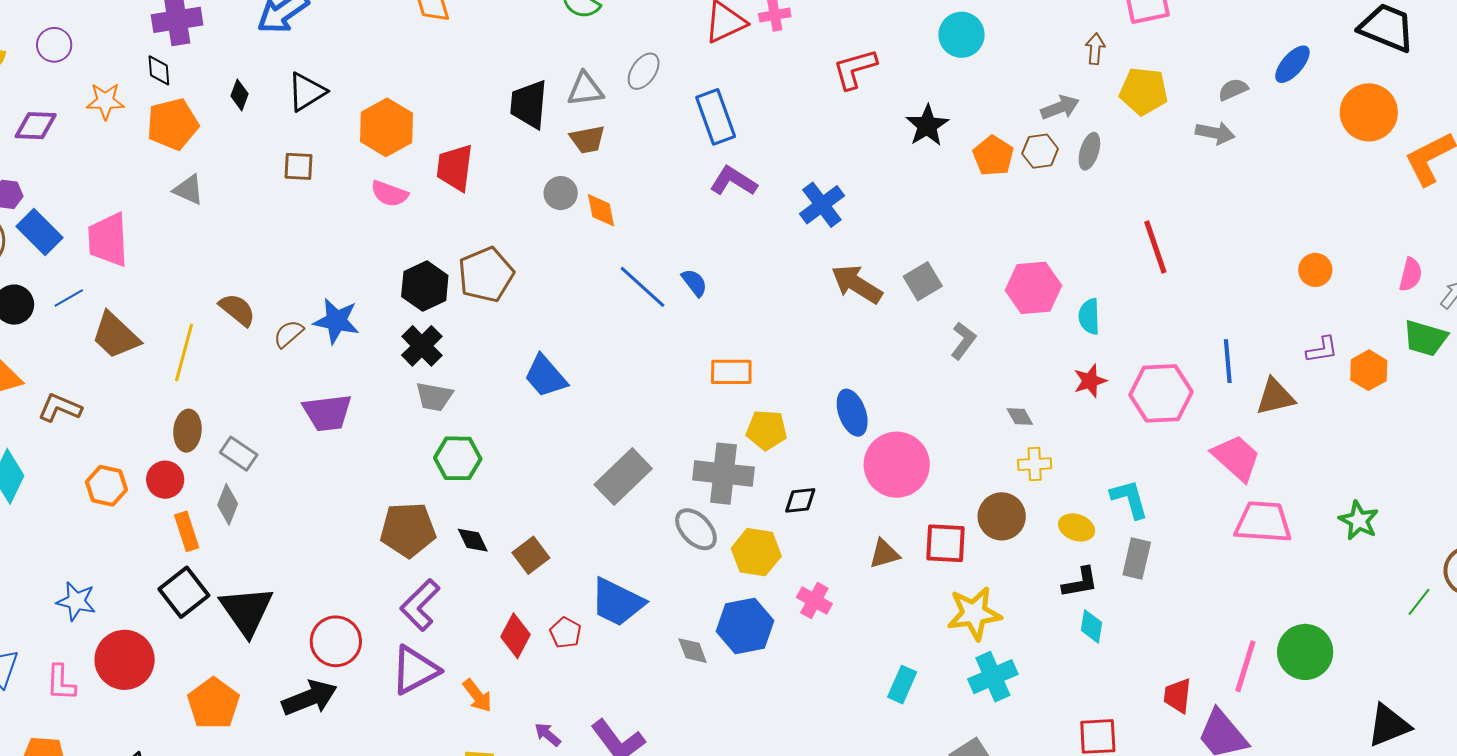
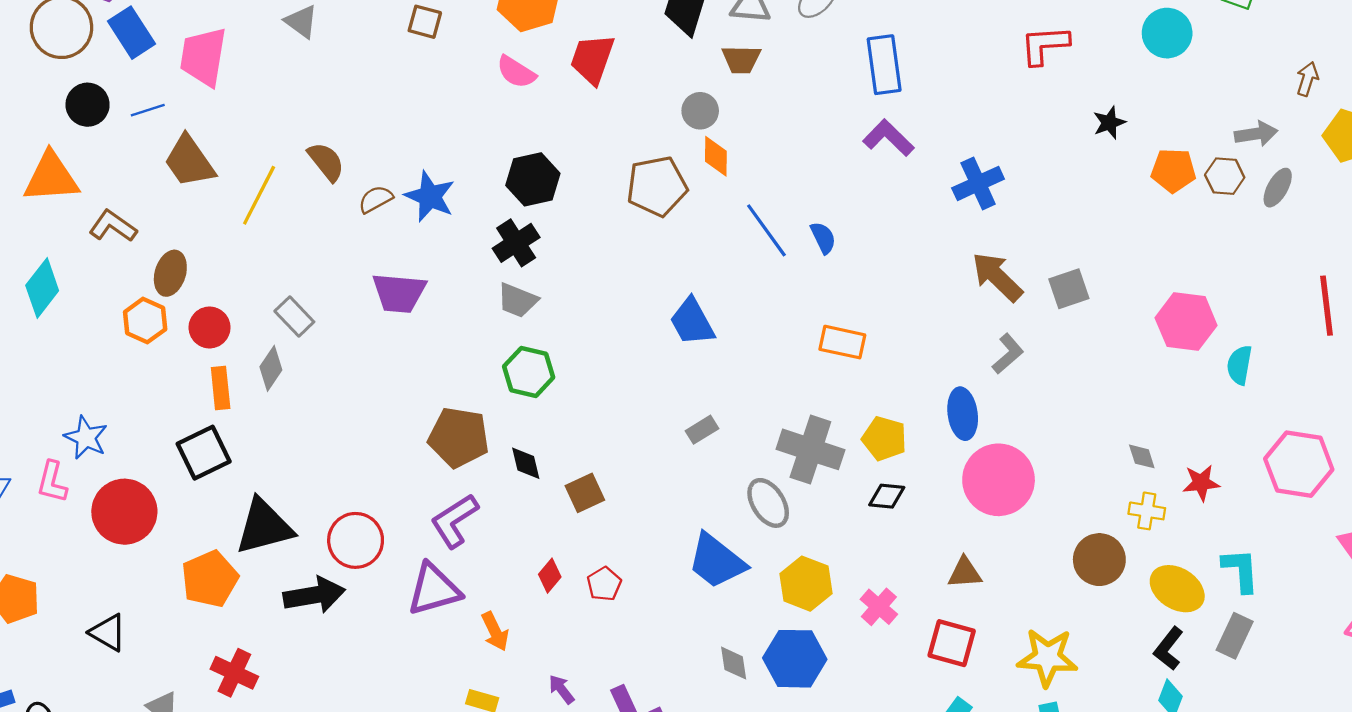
black star: (927, 126) -> (1109, 123), size x0.7
orange pentagon: (993, 156) -> (1173, 170), turned 30
orange diamond: (601, 210) -> (716, 156), moved
brown pentagon: (486, 275) -> (657, 186), moved
gray L-shape: (963, 341) -> (1008, 354), moved
blue trapezoid: (546, 376) -> (692, 322), moved
red star: (1090, 381) -> (1201, 483), moved
yellow pentagon: (767, 430) -> (884, 439), moved
brown ellipse: (187, 431) -> (170, 273), moved
gray rectangle: (623, 477) -> (702, 430), size x0.5
yellow ellipse: (1077, 527) -> (1177, 589), size x1.4
red square: (945, 543) -> (952, 643), moved
yellow hexagon: (756, 552) -> (806, 584), moved
black L-shape: (1080, 582) -> (1168, 649), turned 126
blue trapezoid: (617, 602) -> (717, 561), moved
black triangle: (247, 611) -> (264, 527), moved, turned 38
blue hexagon: (745, 626) -> (795, 659), moved
red diamond: (515, 636) -> (550, 576), size x0.7
gray diamond: (693, 651) -> (734, 663), moved
pink L-shape: (61, 683) -> (52, 482), moved

